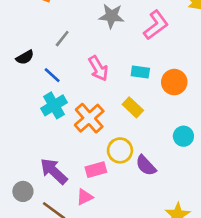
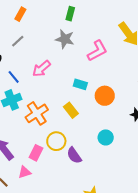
gray line: (62, 39) -> (18, 41), moved
pink arrow: (98, 68) -> (41, 69), moved, turned 72
pink rectangle: (96, 170) -> (36, 153), turned -56

